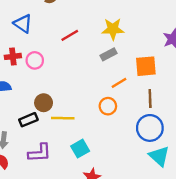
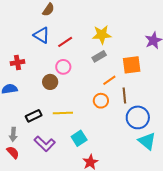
blue triangle: (23, 24) -> (42, 35), moved
pink circle: (35, 60) -> (63, 67), moved
brown line: (150, 99) -> (124, 95), moved
brown circle: (44, 103) -> (50, 82), moved
purple L-shape: (40, 153) -> (45, 144), turned 50

